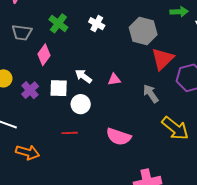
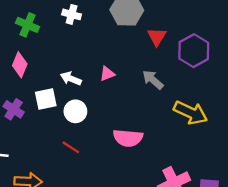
red triangle: (163, 59) -> (157, 37), size x0.7
red line: (70, 133) -> (71, 147), turned 49

